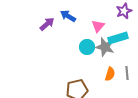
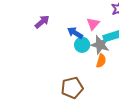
blue arrow: (68, 16) -> (75, 33), moved
orange semicircle: (110, 74) -> (101, 61), moved

